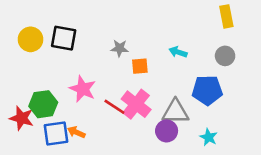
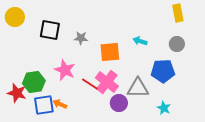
yellow circle: (31, 39) -> (15, 17), moved
gray star: (120, 48) -> (81, 38), moved
orange square: (140, 66) -> (110, 52), size x1.5
purple circle: (167, 131) -> (119, 103), moved

